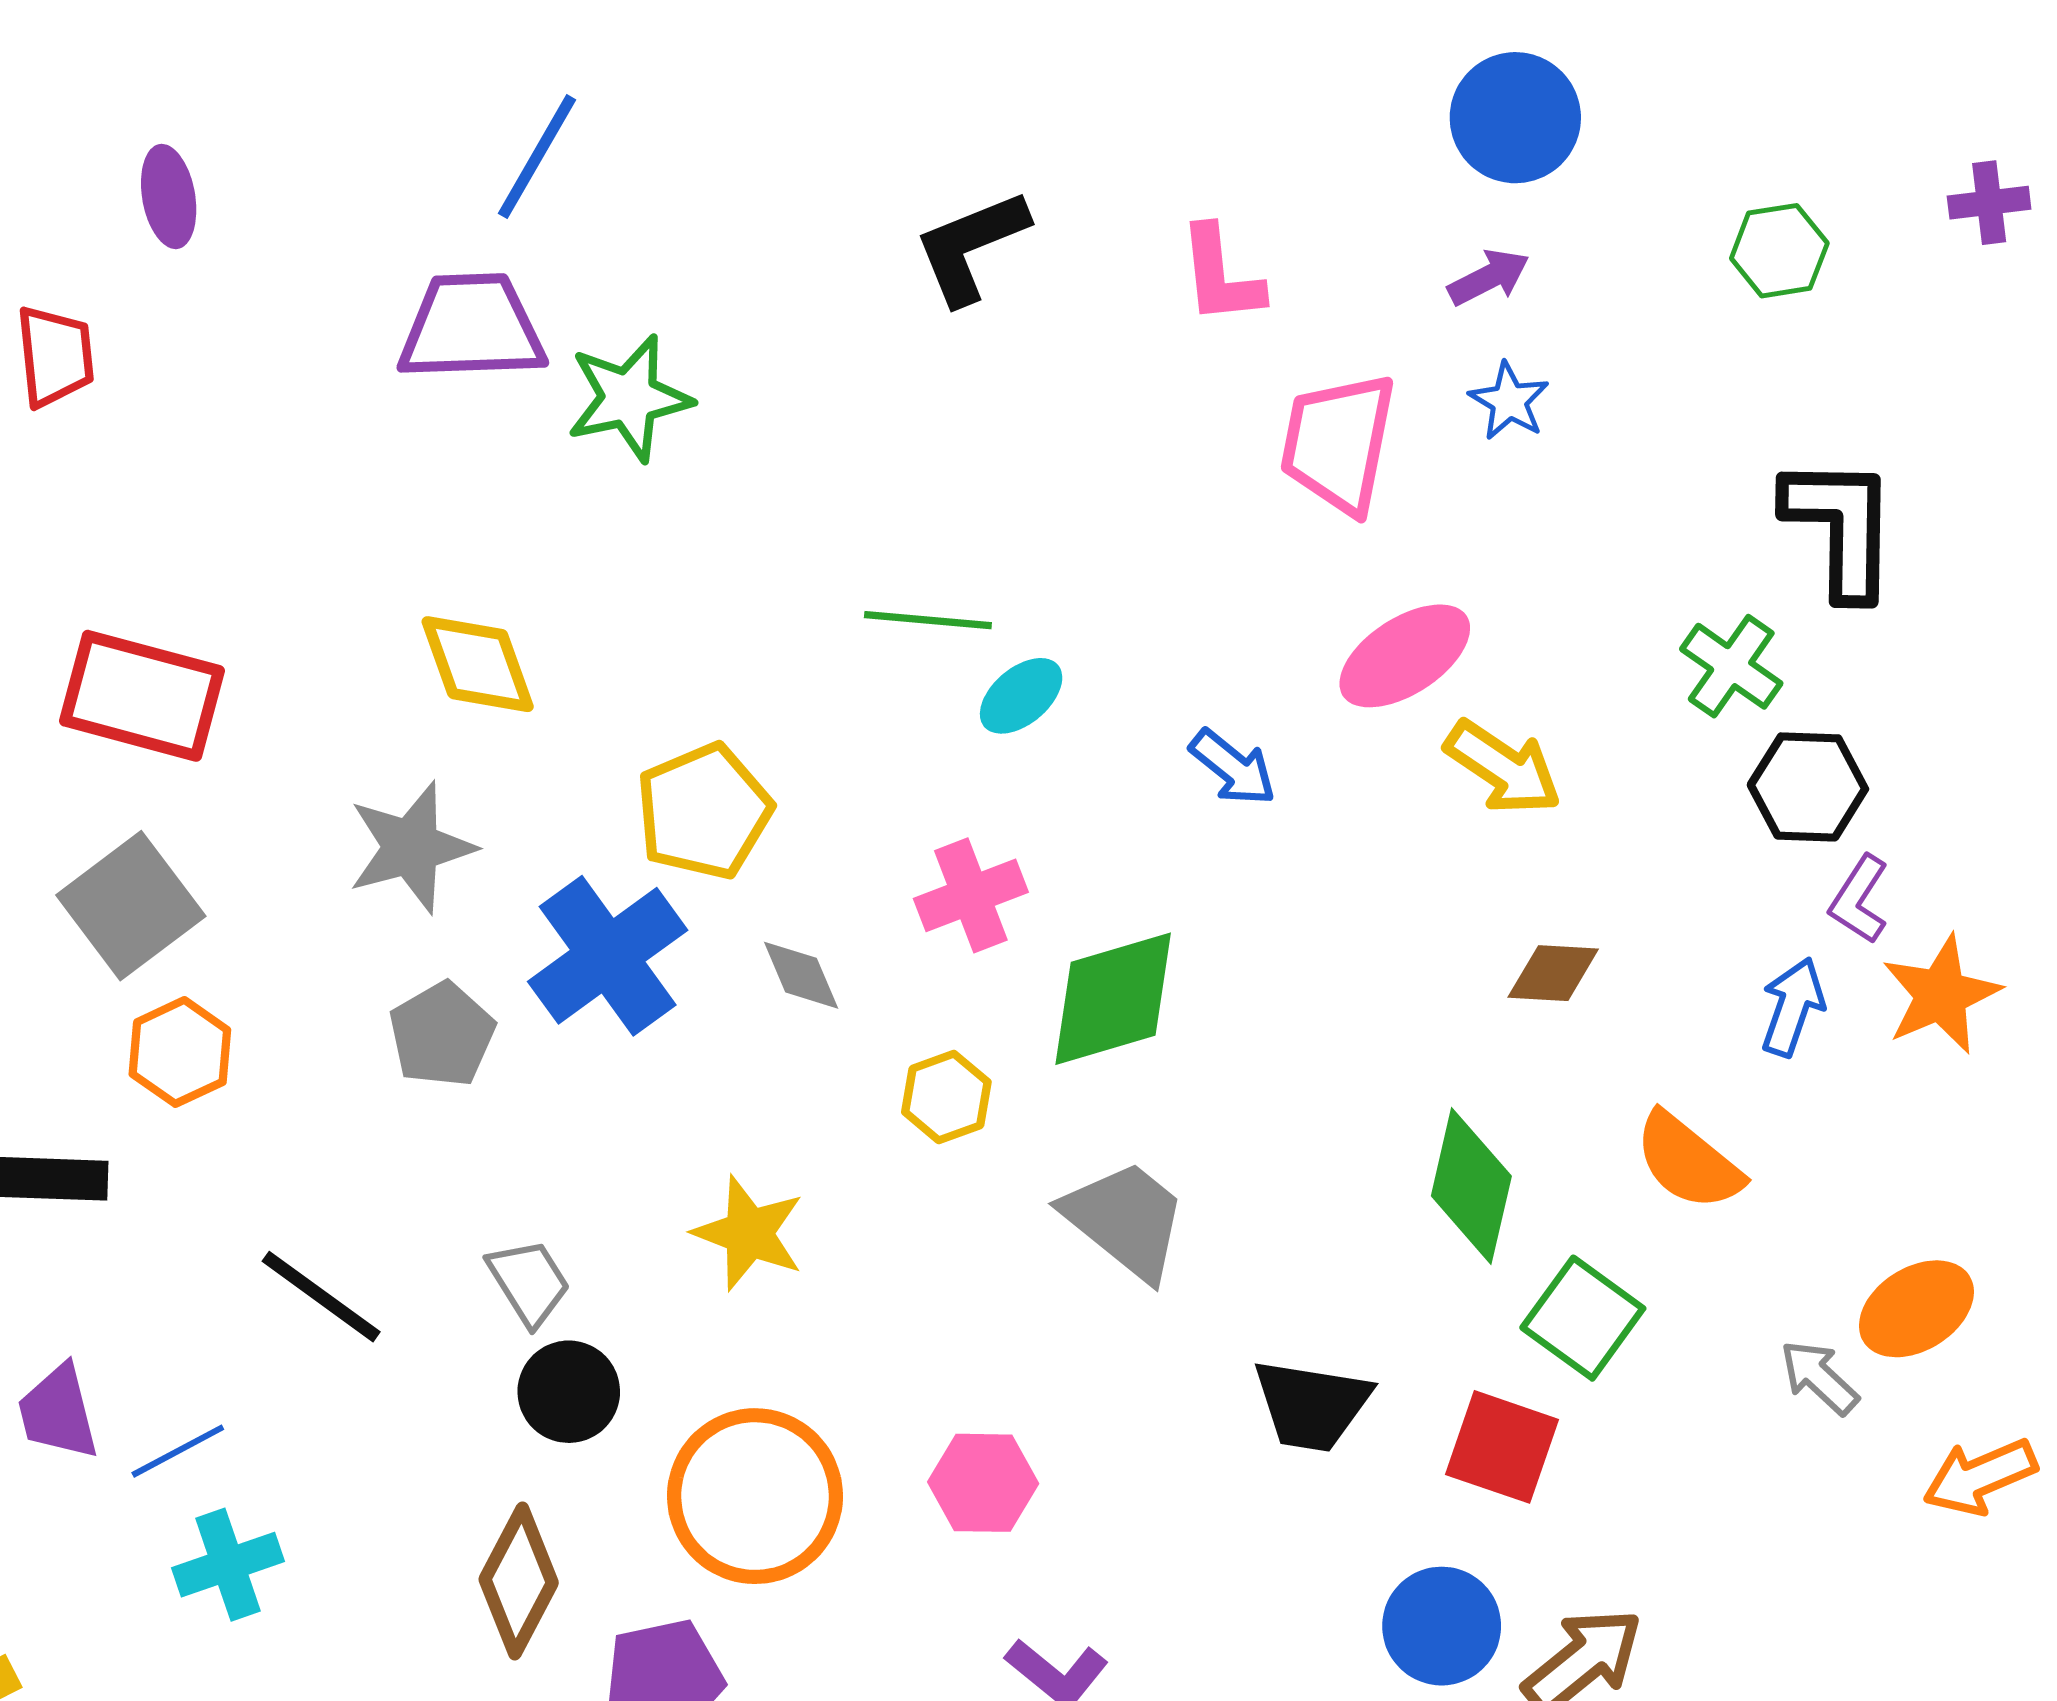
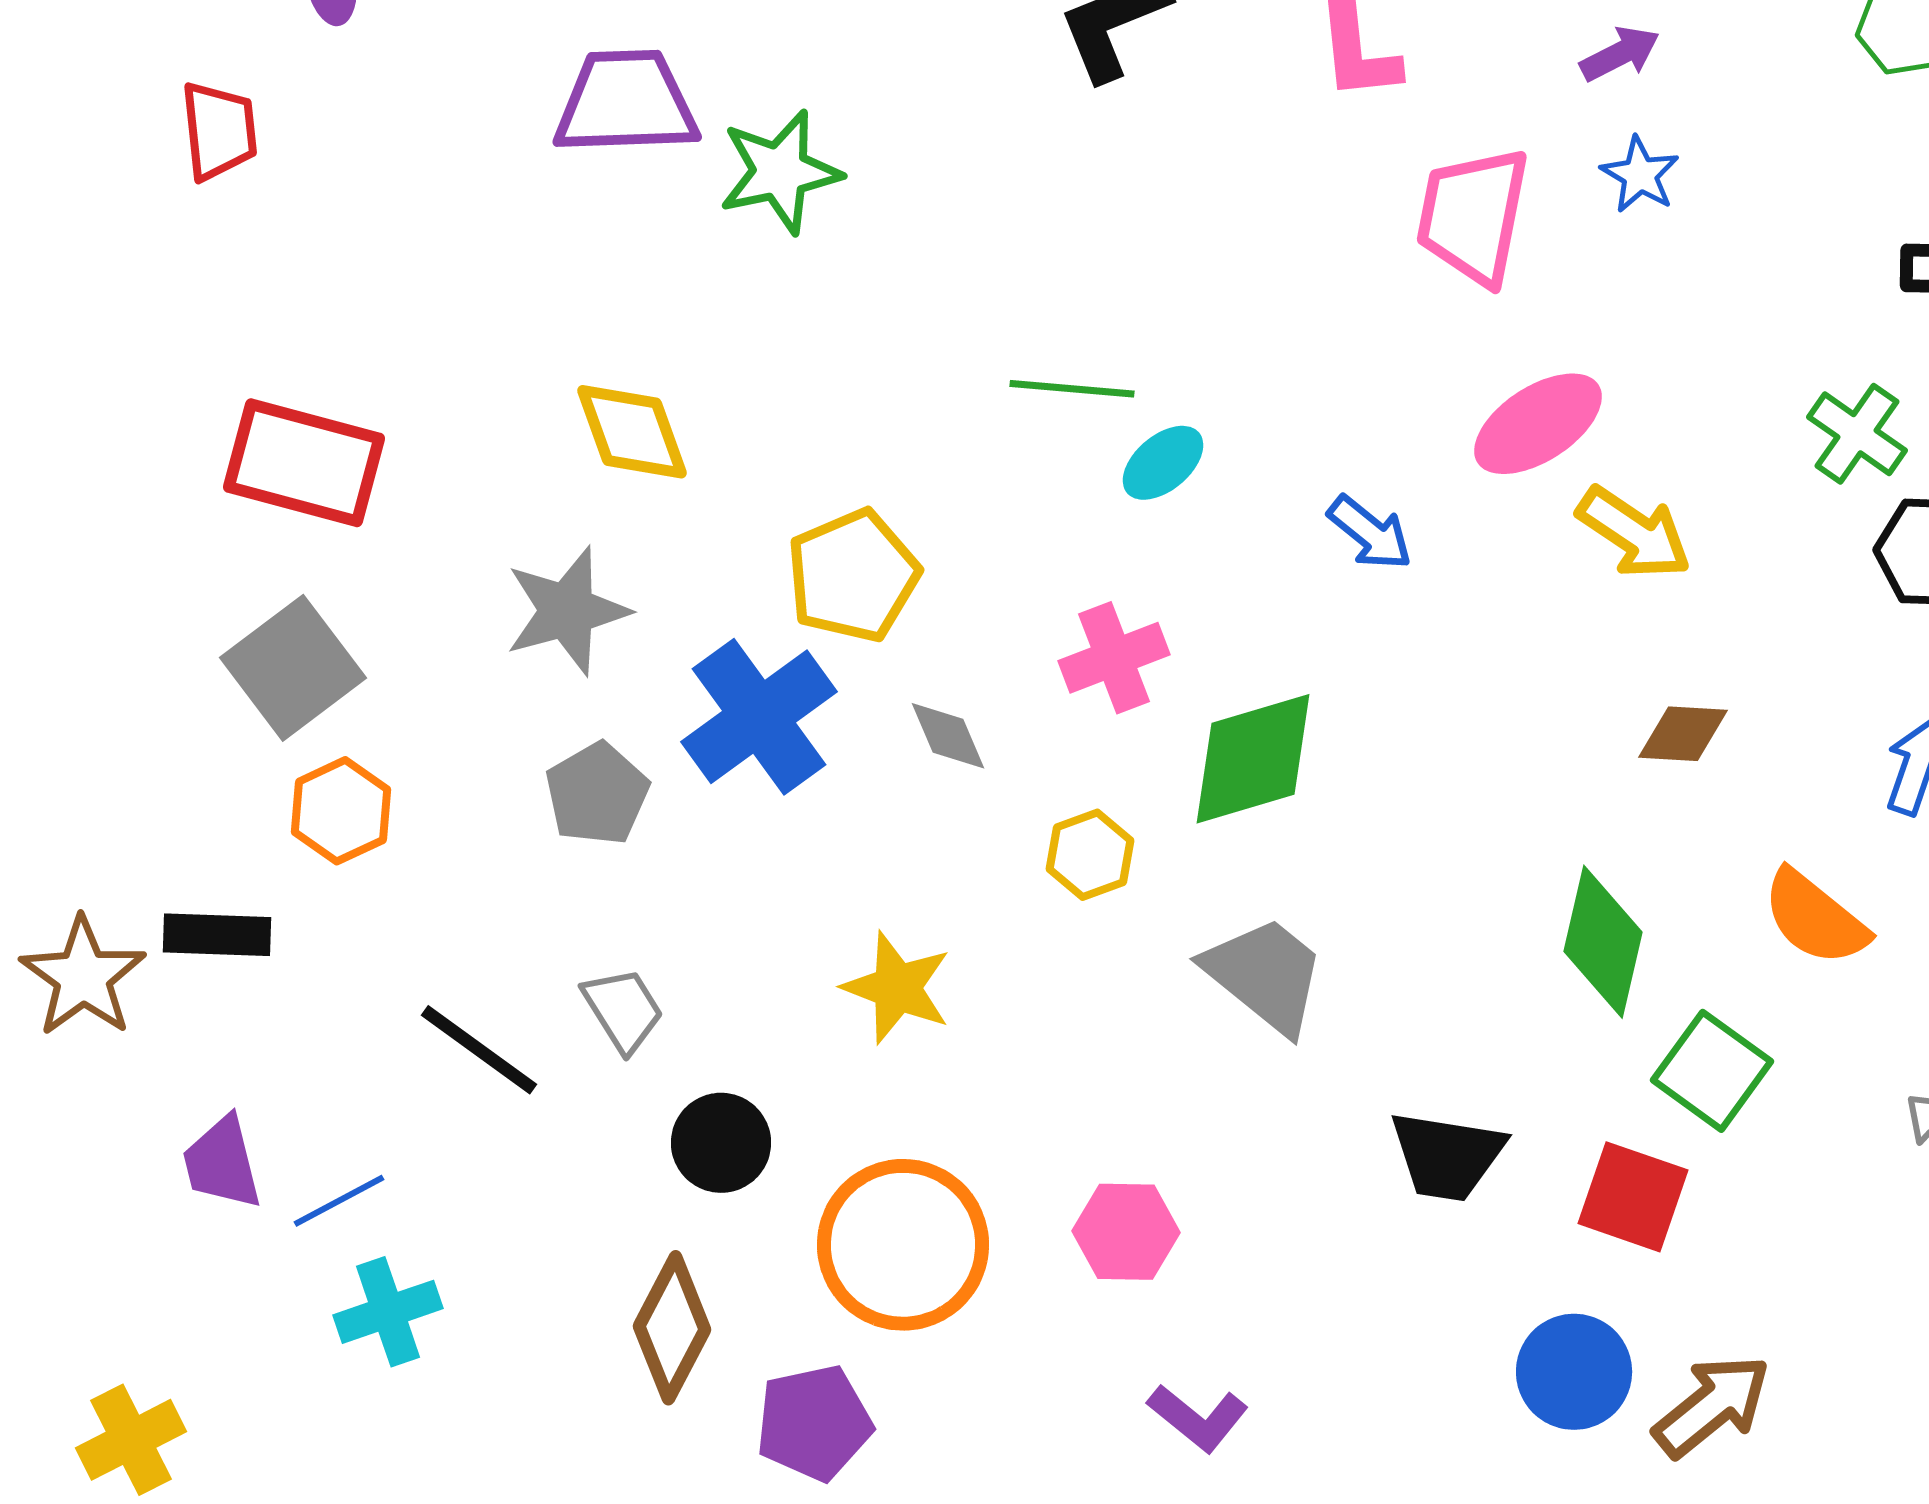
gray trapezoid: (529, 1282) -> (623, 1010), moved

